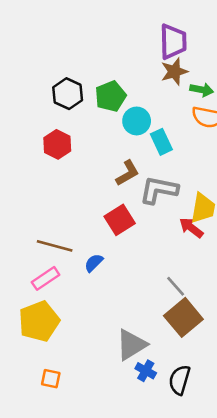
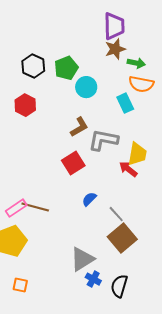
cyan rectangle: (161, 142) -> (125, 103), moved
brown line: (55, 246) -> (35, 207), moved
blue semicircle: (94, 263) -> (89, 199), moved

